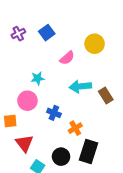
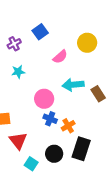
purple cross: (18, 34) -> (14, 44), moved
cyan star: (38, 78) -> (18, 72), moved
pink circle: (27, 101) -> (44, 99), moved
blue cross: (54, 113) -> (50, 119), moved

